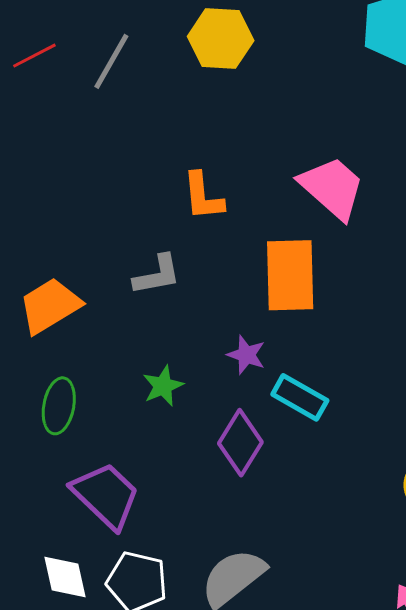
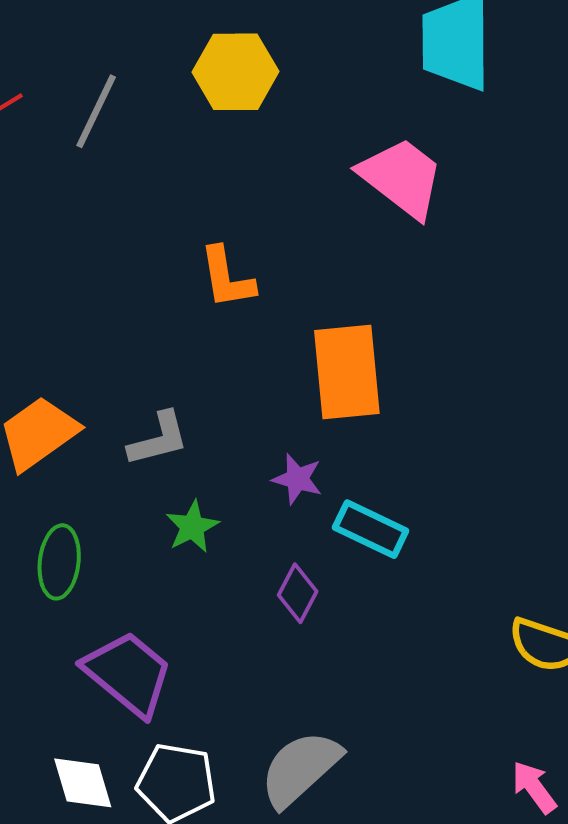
pink trapezoid: (332, 188) -> (402, 178), moved
gray L-shape: (157, 275) -> (158, 439), moved
purple diamond: (240, 443) -> (298, 593), size x0.7

